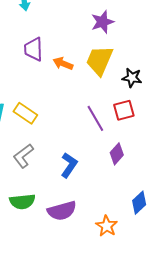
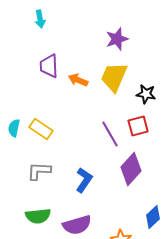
purple diamond: (117, 154) -> (131, 169), size x1.5
gray L-shape: (23, 156) -> (39, 171), turned 40

